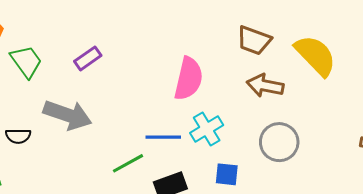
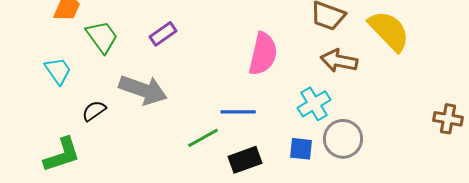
cyan cross: (207, 129) -> (314, 104), moved
black semicircle: (18, 136) -> (94, 111), turned 145
gray circle: (279, 142) -> (343, 139), moved

